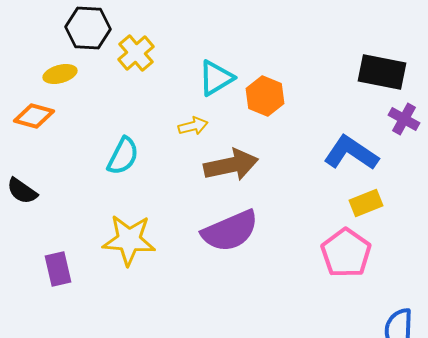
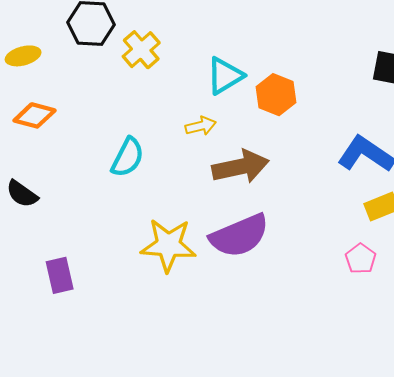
yellow ellipse: (60, 74) -> (23, 56), moved
yellow star: (129, 240) -> (168, 245), moved
pink pentagon: (346, 253) -> (361, 259), size x0.6

